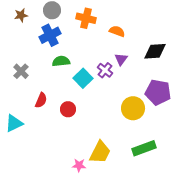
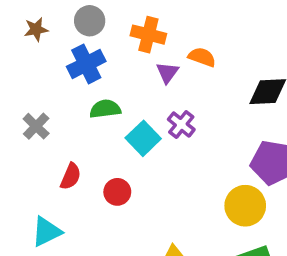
purple triangle: (121, 59) -> (167, 73), moved
yellow circle: (133, 108) -> (245, 206), moved
cyan triangle: (14, 123) -> (46, 232), moved

